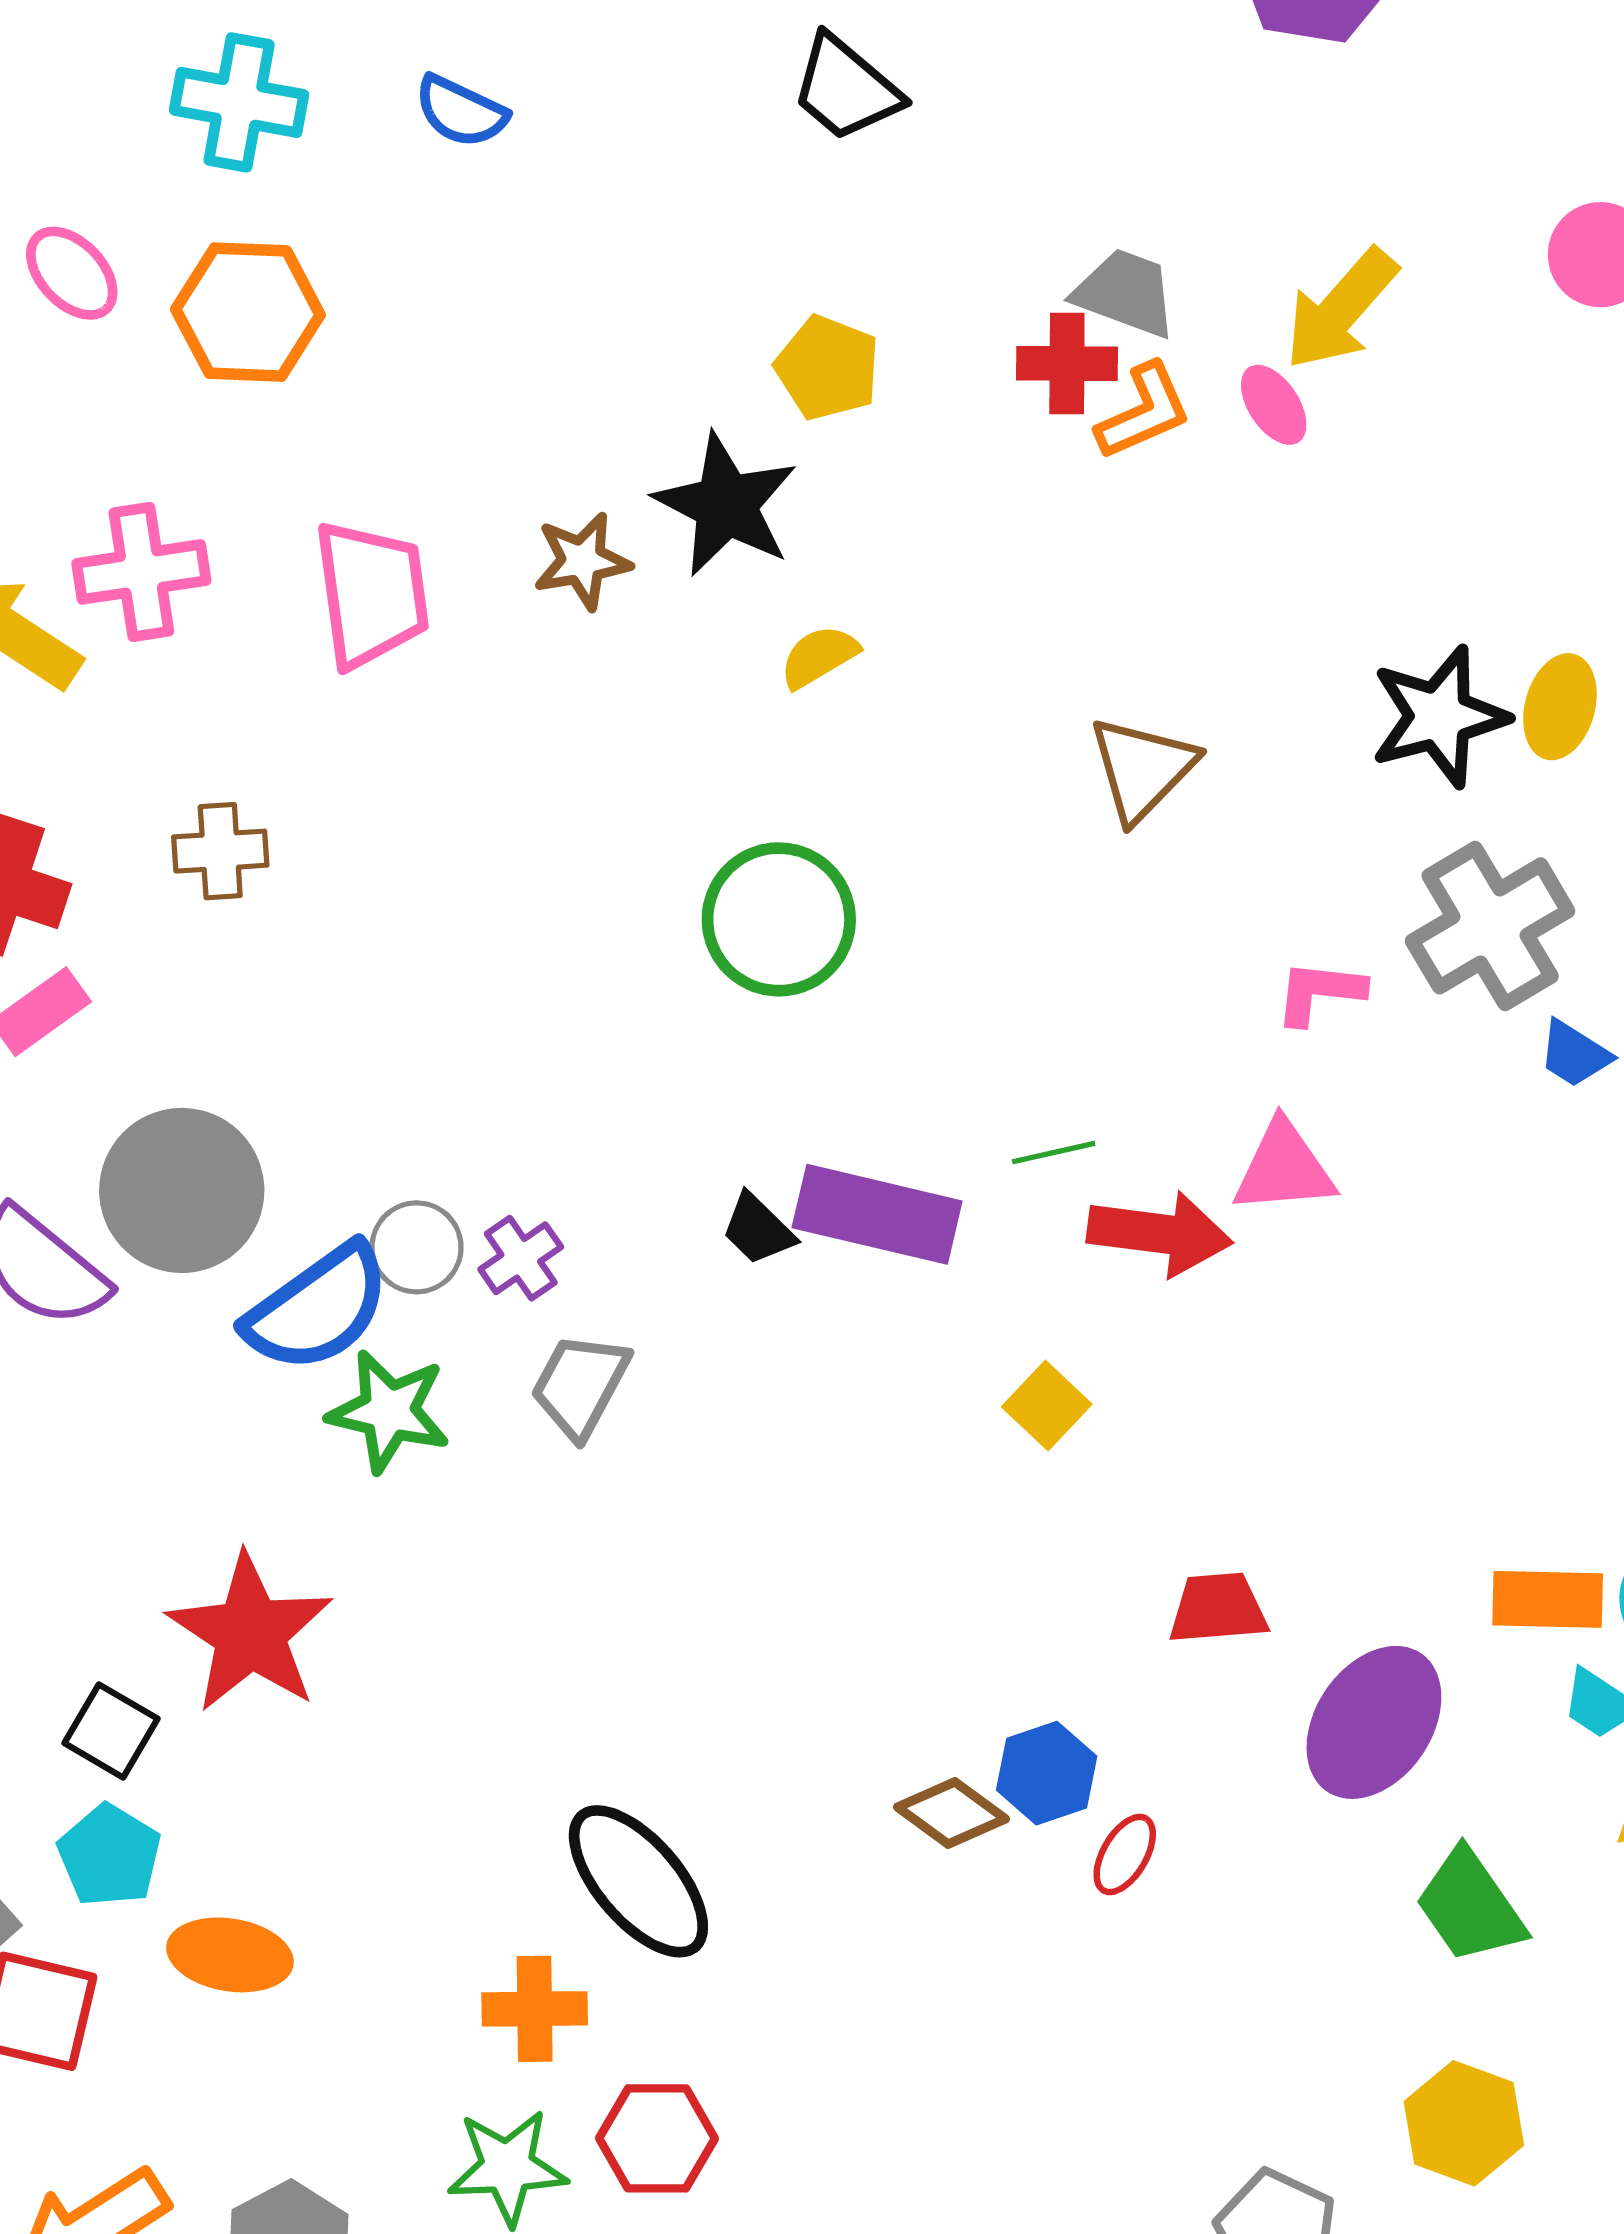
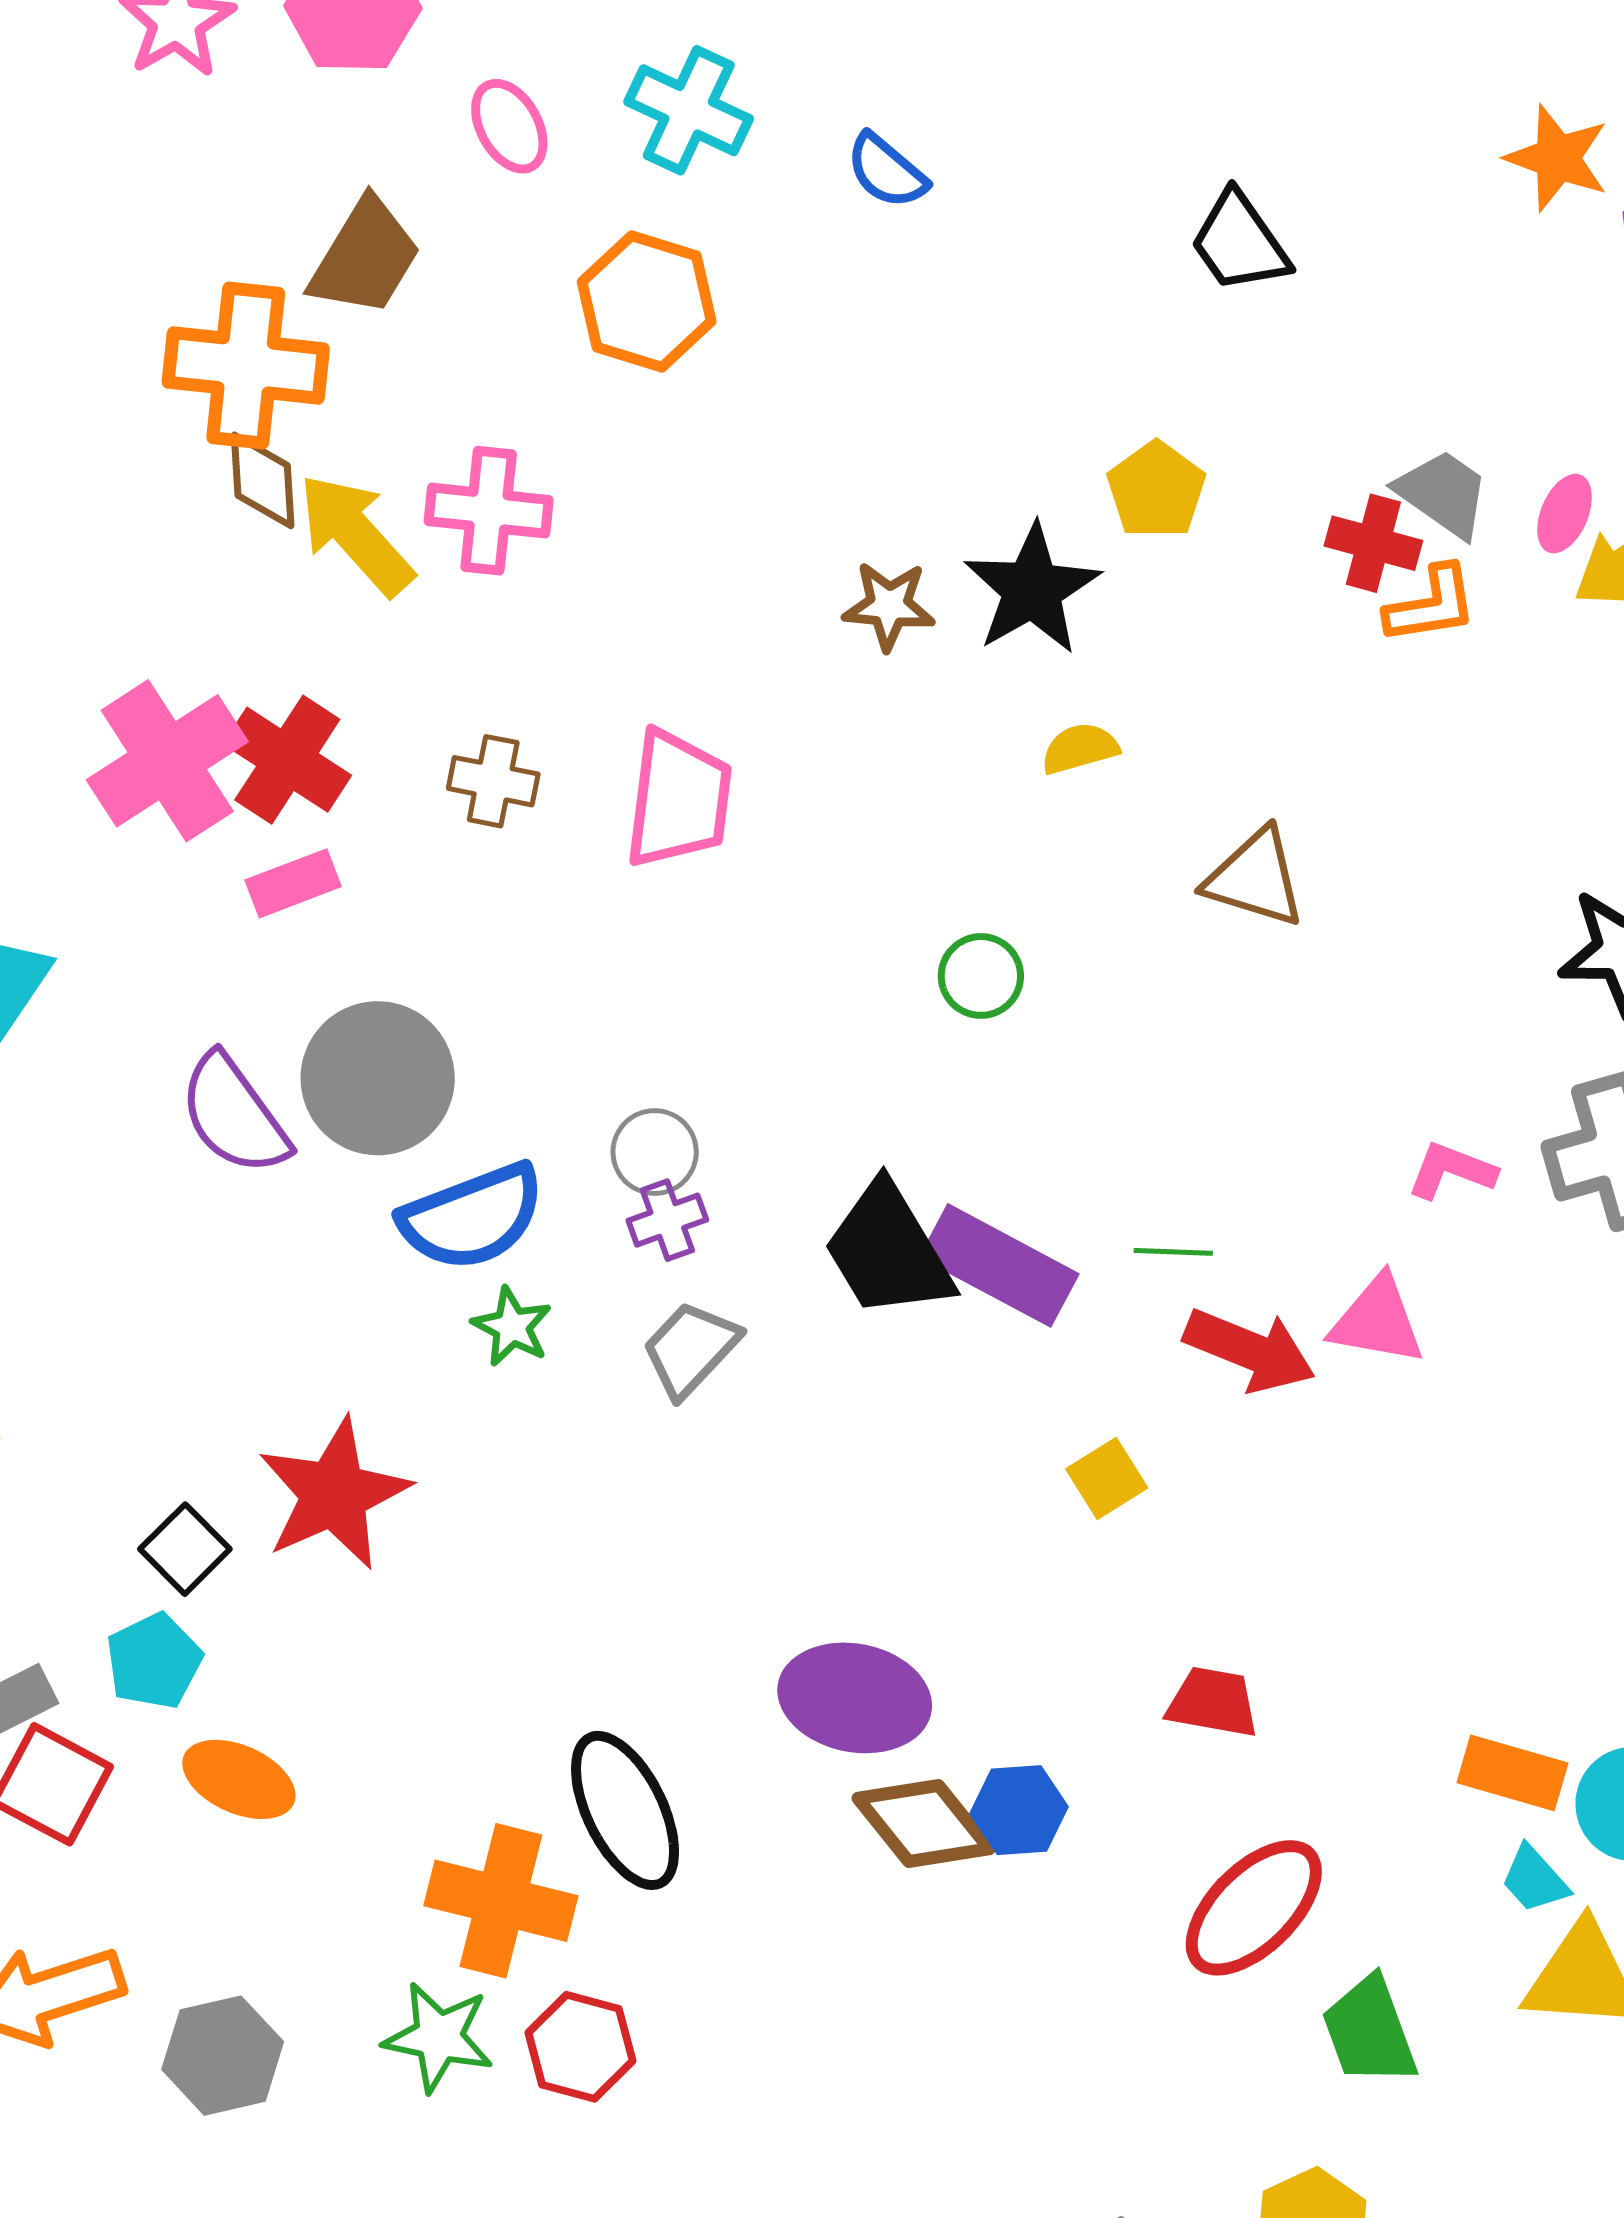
pink ellipse: (72, 273) -> (509, 126), moved
pink ellipse: (1274, 405) -> (1565, 514), moved, turned 42
pink trapezoid: (371, 594) -> (678, 799), moved
brown triangle: (1142, 769) -> (1255, 878), moved, turned 48
green circle: (779, 919) -> (981, 976), size x0.6
black trapezoid: (758, 1229) -> (888, 1251), size x2.0
gray circle: (417, 1247) -> (655, 1152), moved
green star: (389, 1411) -> (512, 1327), size x0.7
purple ellipse: (1374, 1722) -> (855, 1698), moved, turned 52
brown diamond: (952, 1813) -> (924, 1823), size x1.4
red ellipse: (1125, 1854) -> (1254, 1908), moved, size x2.0
orange cross: (535, 2009) -> (501, 1901), size x1.5

